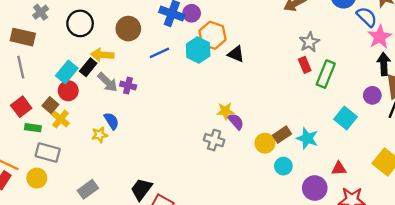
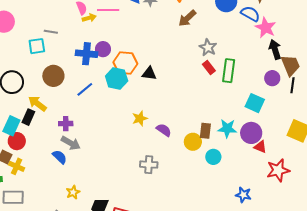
yellow arrow: (102, 55) -> (37, 104), turned 48
gray arrow: (107, 82) -> (71, 143), moved
yellow star: (225, 111) -> (140, 118), moved
yellow star: (100, 135) -> (73, 192), moved
brown rectangle: (282, 135) -> (205, 131), turned -35
gray cross: (214, 140) -> (149, 165), moved
red triangle: (339, 169) -> (260, 147), turned 40
purple circle: (315, 188) -> (251, 133), moved

